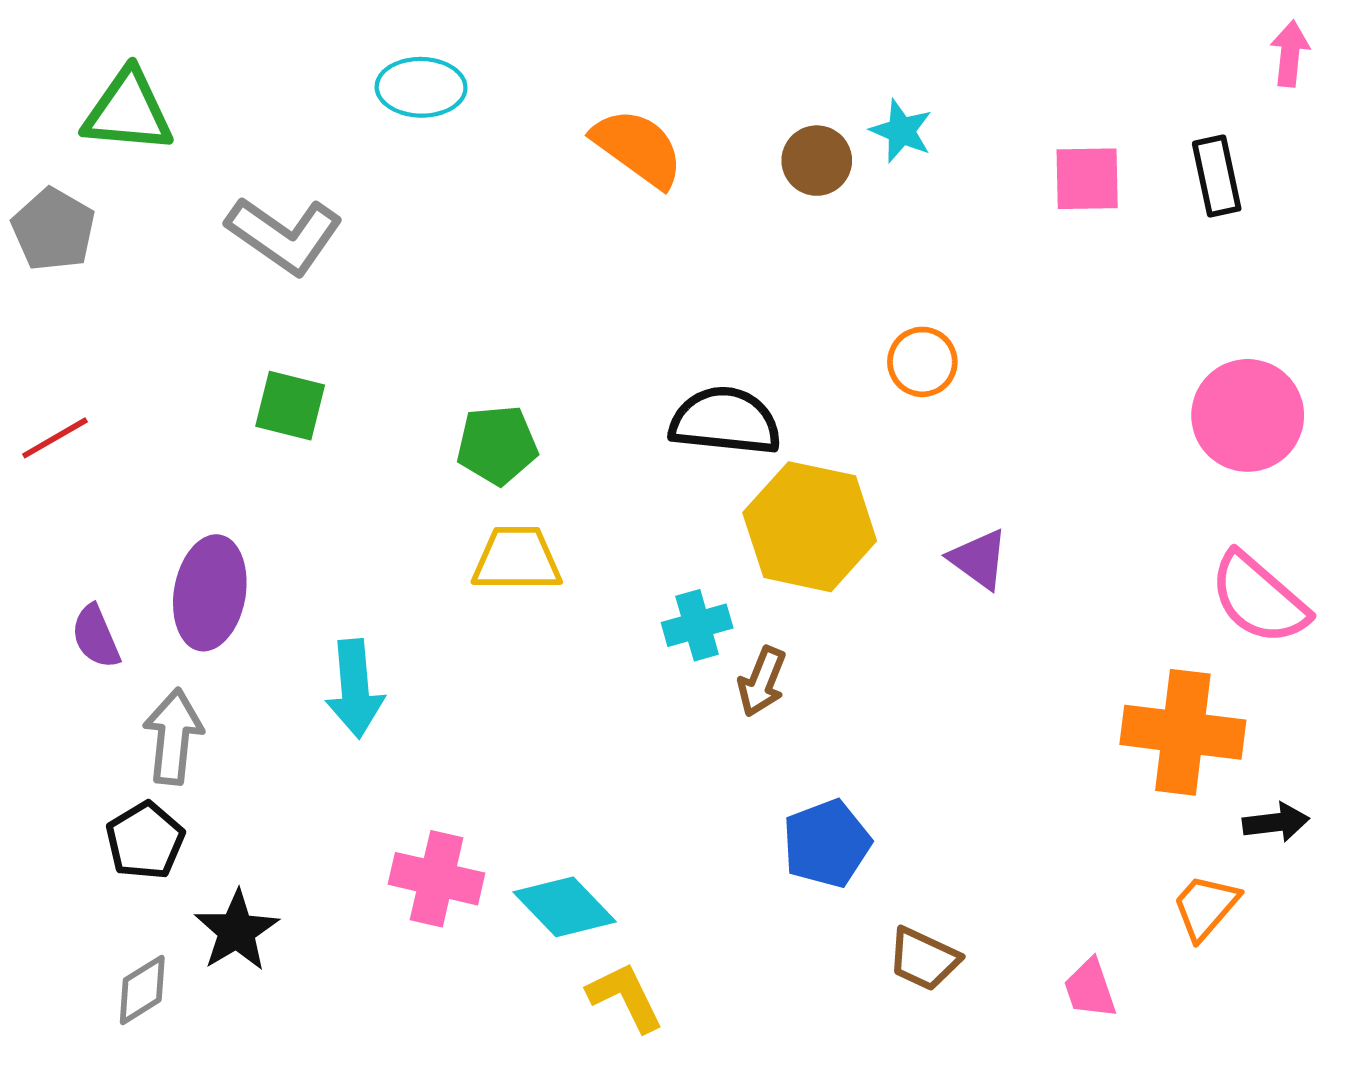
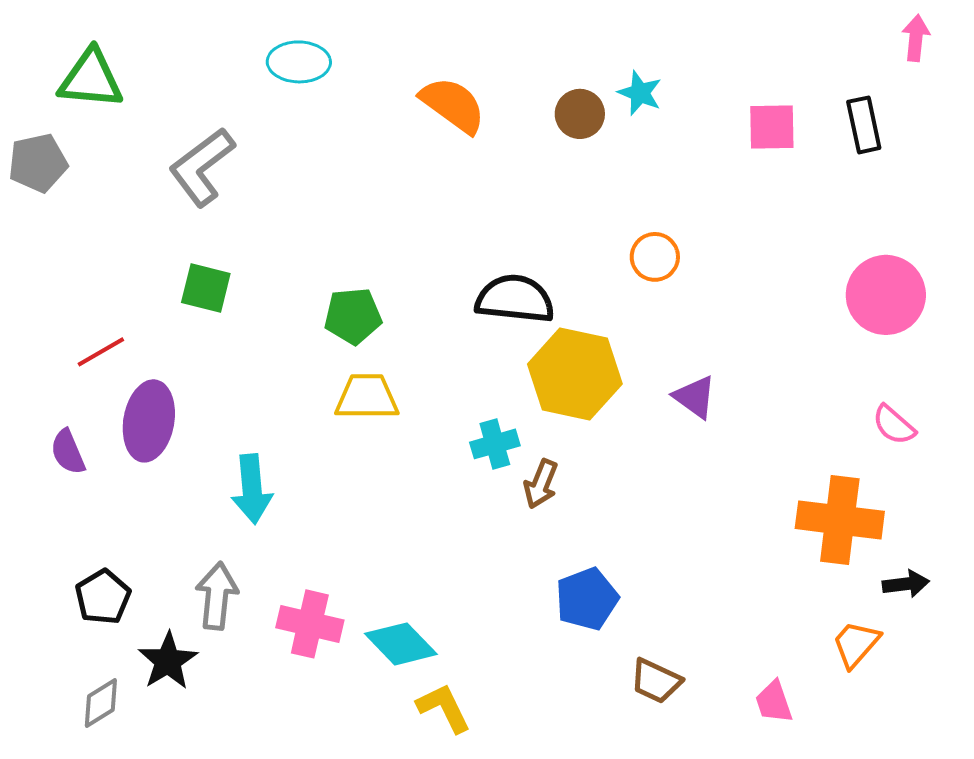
gray pentagon: (54, 230) -> (38, 163), turned 30
gray L-shape: (284, 235) -> (202, 167), turned 108
red line: (55, 438) -> (101, 352), moved
pink semicircle: (1259, 598) -> (894, 425), size x0.6
gray arrow: (173, 736) -> (217, 596), moved

